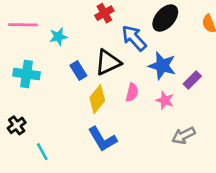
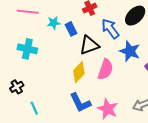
blue rectangle: (78, 71) -> (71, 29), moved
pink semicircle: (132, 92) -> (105, 69), size x1.5
pink star: (165, 100) -> (108, 109), moved, size x1.5

